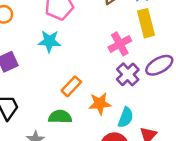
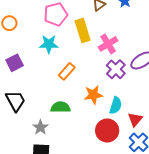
yellow rectangle: (146, 23) -> (83, 31), moved
orange rectangle: (71, 86) -> (67, 71), moved

